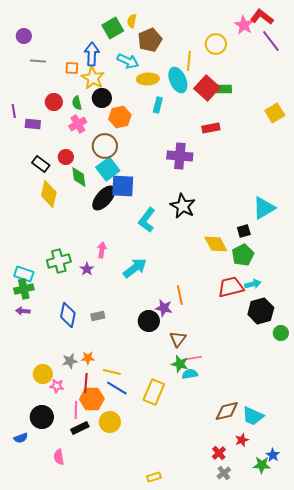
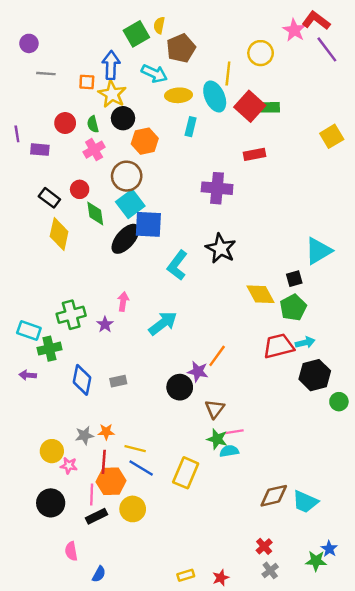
green cross: (24, 289) -> (49, 349), moved
orange line: (180, 295) -> (217, 356), turned 48
blue semicircle: (21, 438) -> (99, 574), moved, turned -40
red star: (242, 440) -> (221, 578), moved

